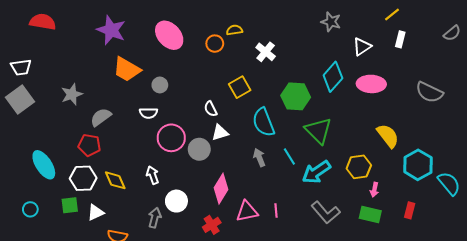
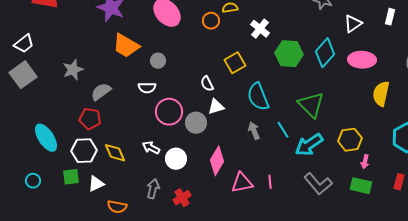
white trapezoid: (21, 67) -> (24, 44), turned -30
green hexagon: (296, 96) -> (289, 54), moved
yellow semicircle: (388, 136) -> (381, 94), moved, turned -130
white arrow: (153, 175) -> (151, 148), turned -42
white circle: (176, 201) -> (176, 159), moved
red cross: (212, 225) -> (182, 198), moved

